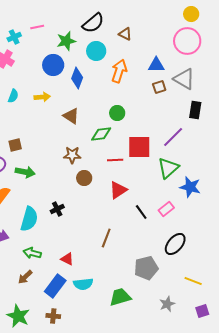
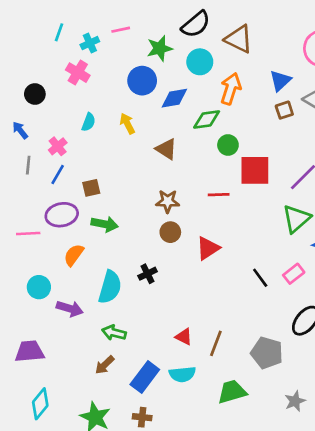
brown triangle: (125, 34) -> (239, 39), size x1.6
blue triangle: (156, 65) -> (280, 81), turned -42
blue diamond: (77, 78) -> (174, 98), turned 60
yellow arrow: (42, 97) -> (127, 124), turned -112
green diamond: (101, 134) -> (207, 119), moved
red square: (139, 147) -> (255, 170), moved
red line: (115, 160) -> (219, 195), moved
brown circle: (84, 178) -> (170, 232), moved
red triangle: (118, 190) -> (208, 248), moved
brown line: (106, 238) -> (216, 343), moved
red triangle: (67, 259) -> (184, 337), moved
gray pentagon: (146, 268) -> (267, 353), turned 30

